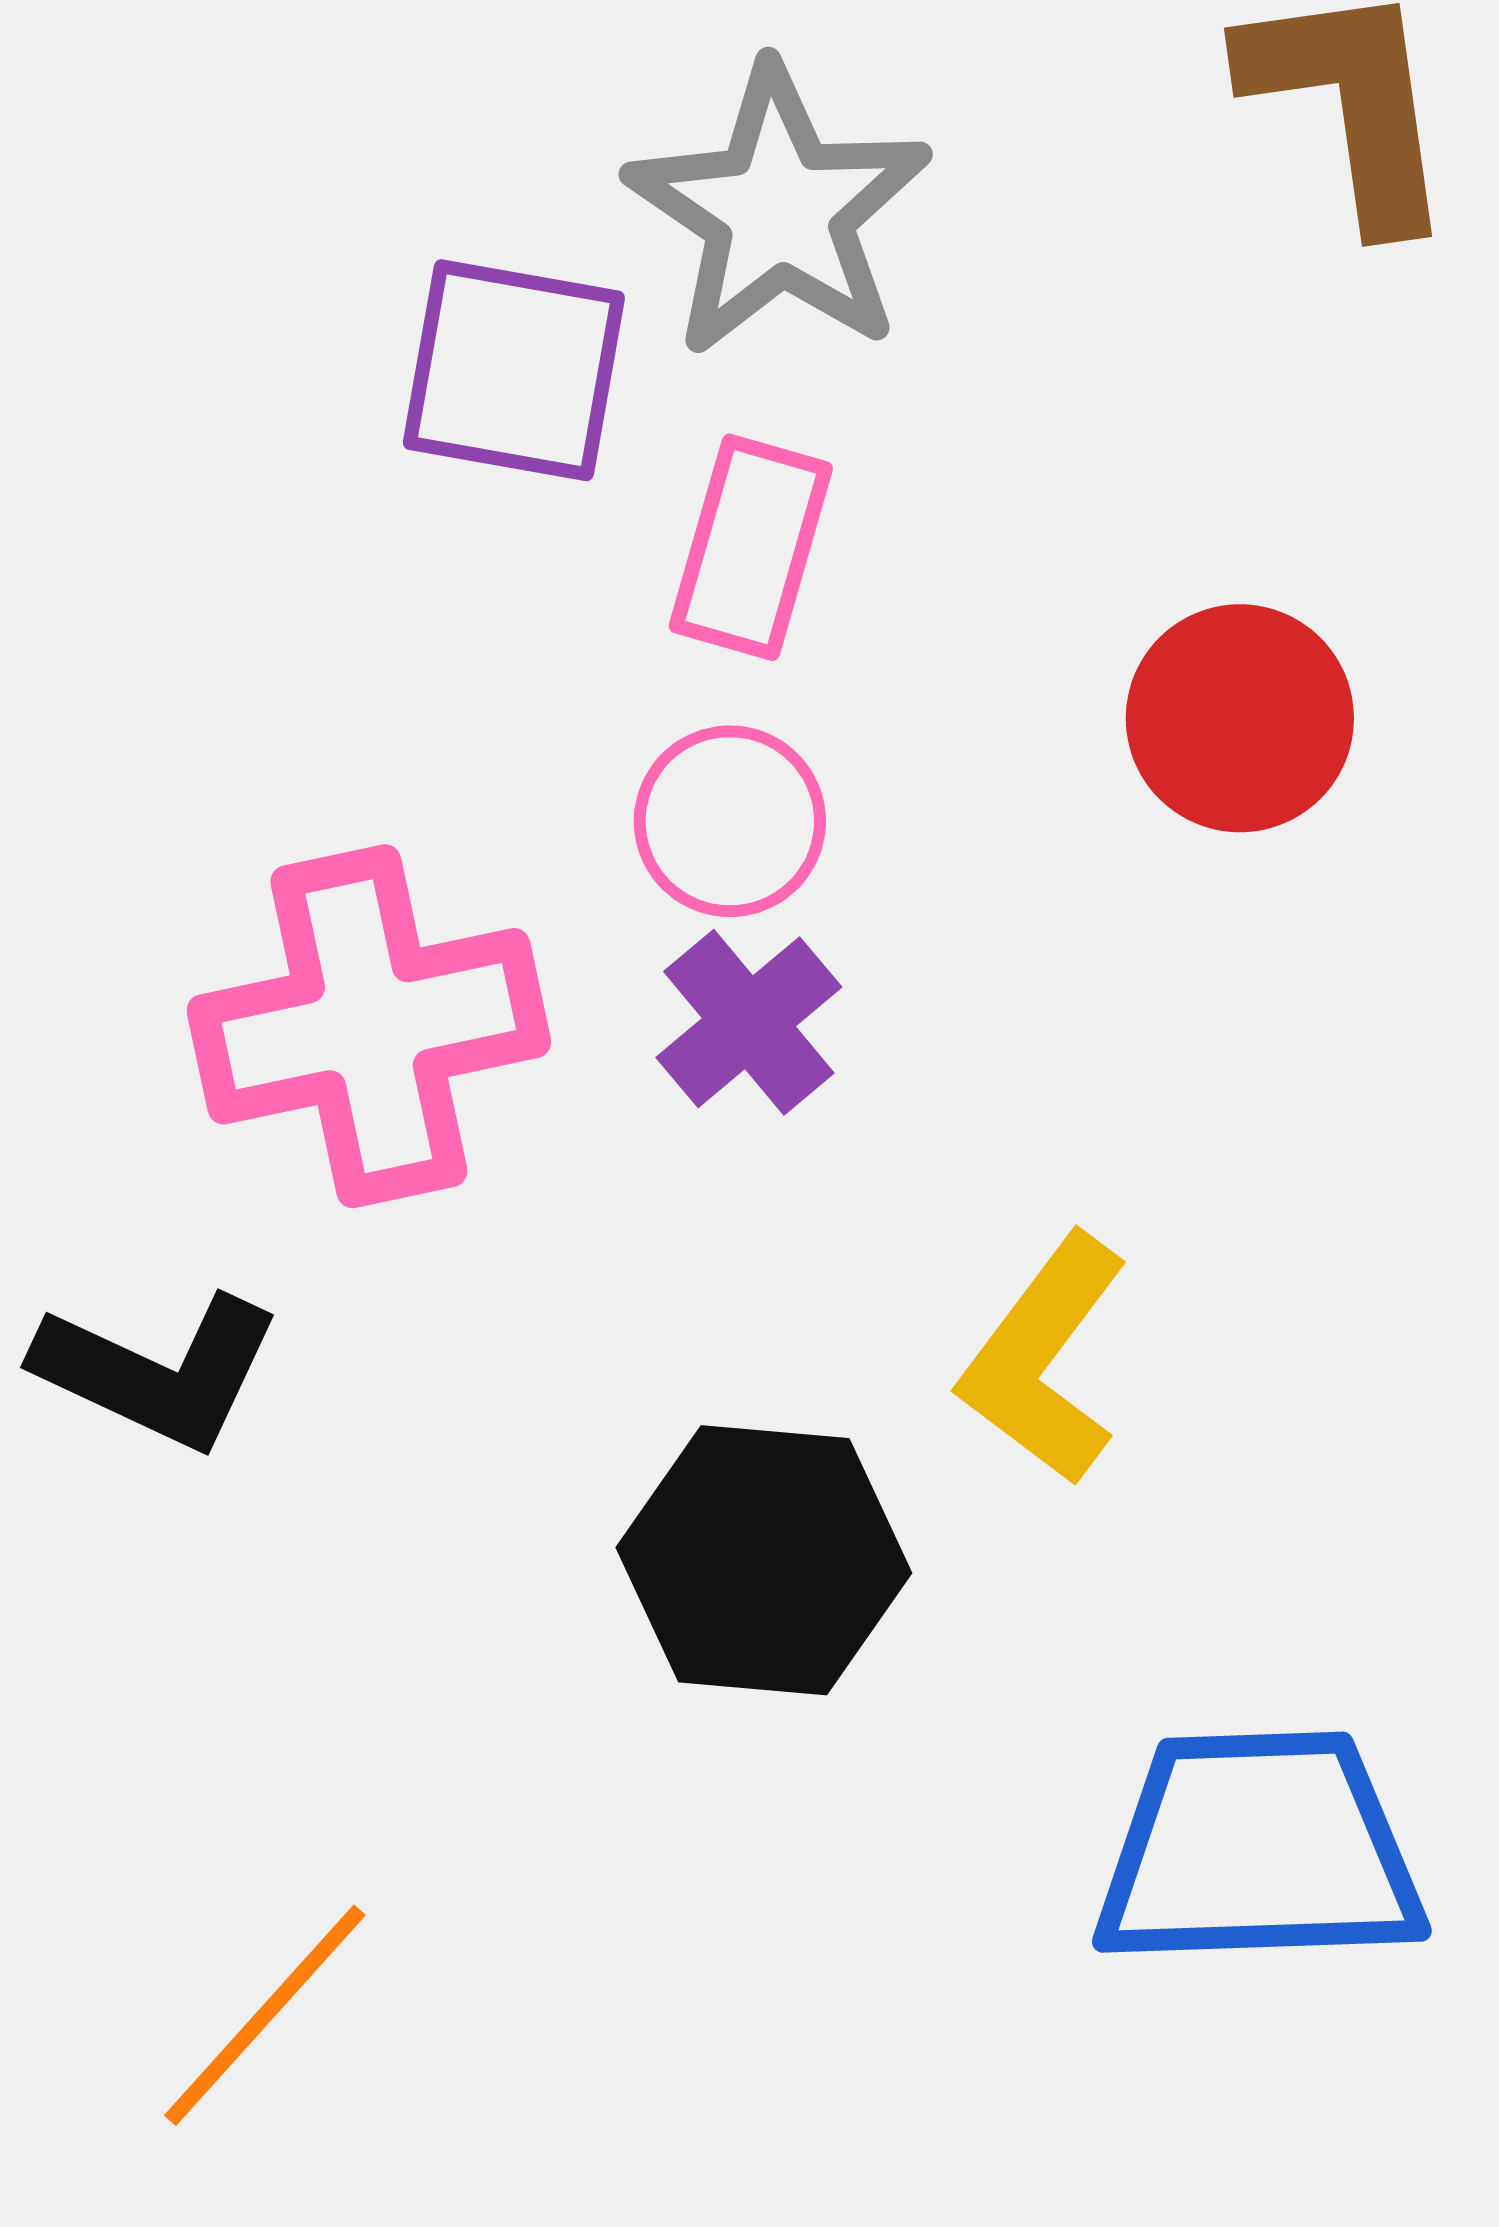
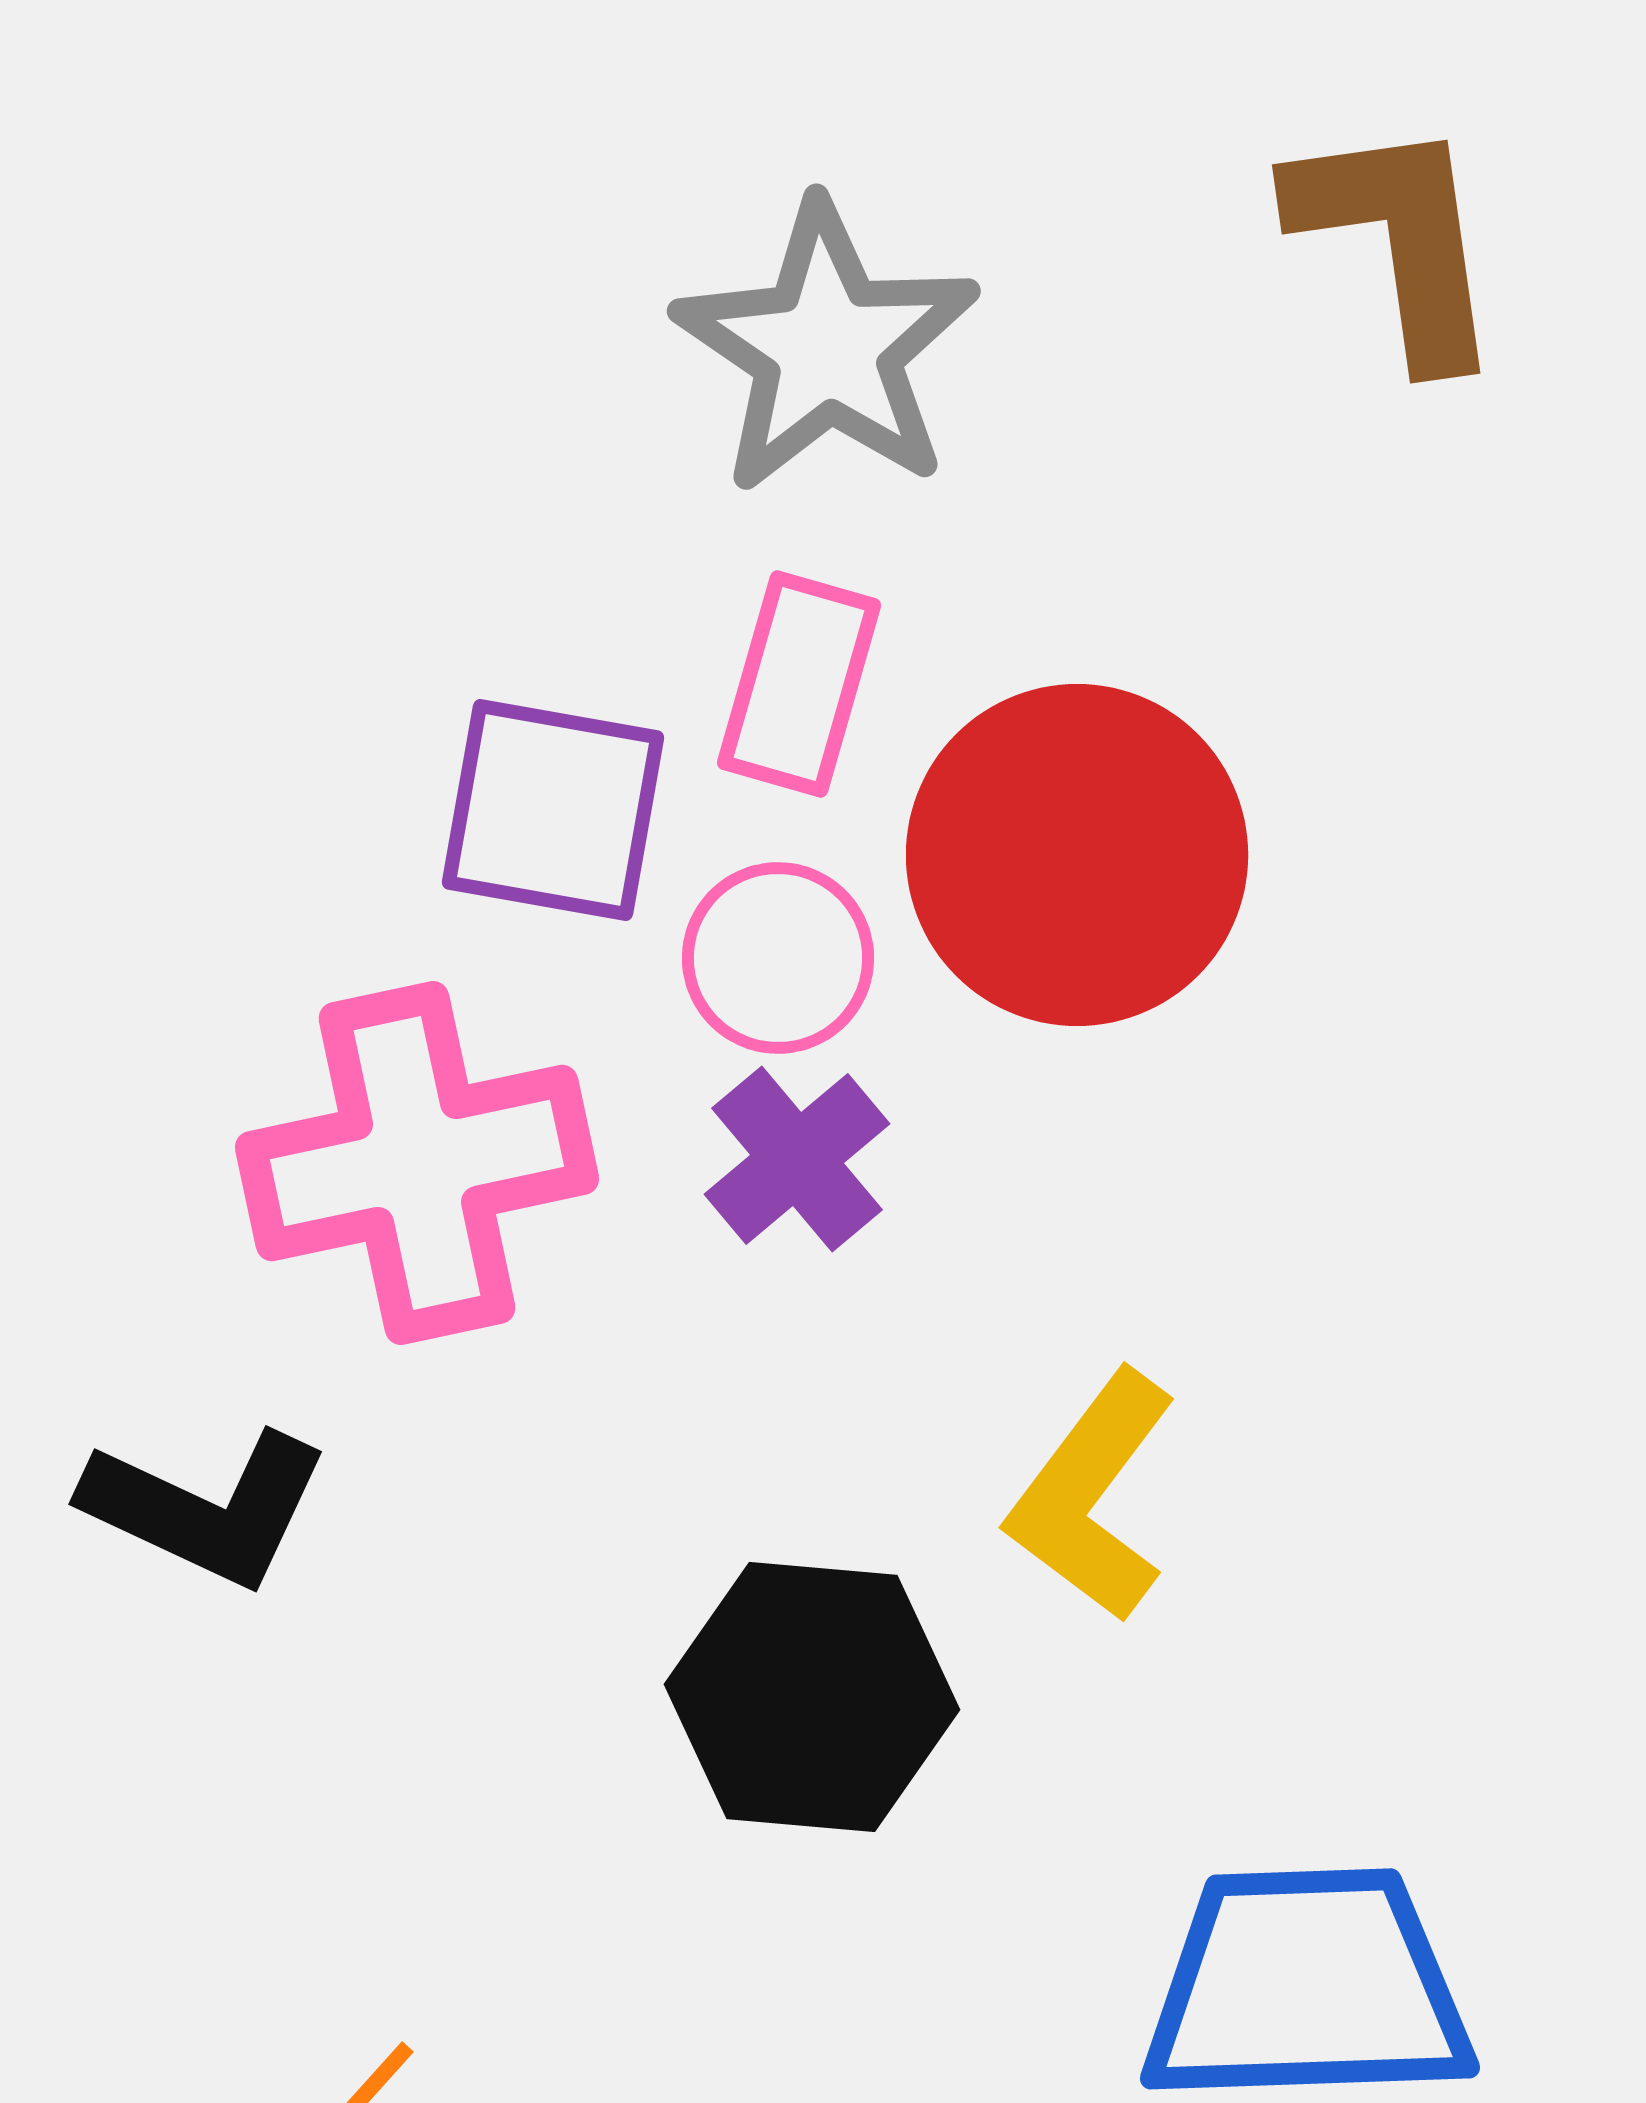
purple square: (514, 370) -> (553, 810), moved
red circle: (1240, 718) -> (1077, 855), moved, size x1.5

